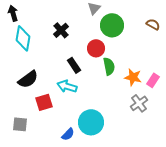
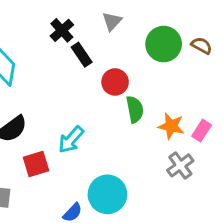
green circle: (112, 25) -> (164, 44), moved
black cross: (61, 30) -> (62, 30), moved
black rectangle: (74, 65) -> (82, 55), moved
cyan arrow: (67, 86) -> (71, 140), turned -66

